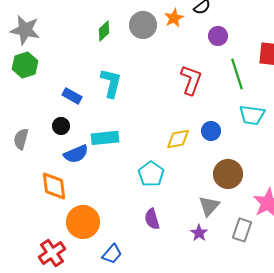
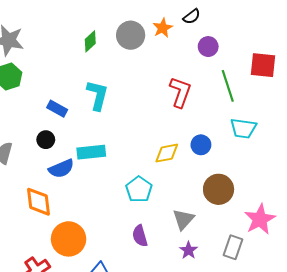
gray triangle: (209, 206) -> (183, 219), moved

